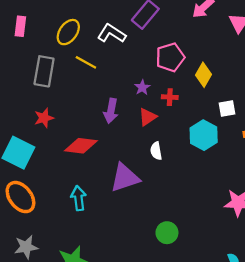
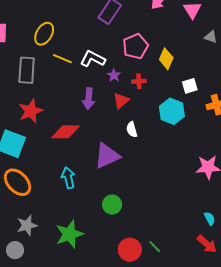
white L-shape: (112, 33) -> (93, 59), moved
red star: (44, 118) -> (31, 111), size x1.4
green circle: (167, 233) -> (112, 205), moved

